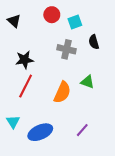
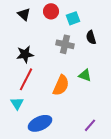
black triangle: (14, 21) -> (24, 14), moved
cyan triangle: (13, 122) -> (17, 103), moved
purple line: (82, 130) -> (90, 125), moved

